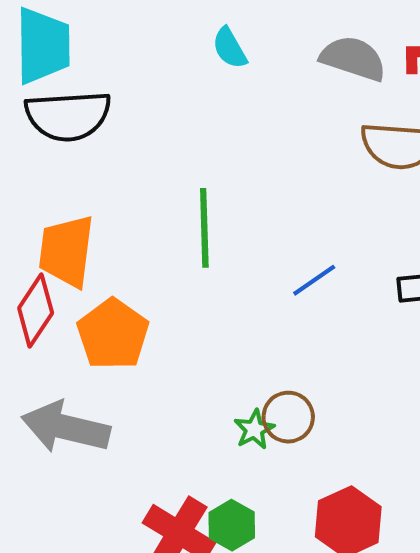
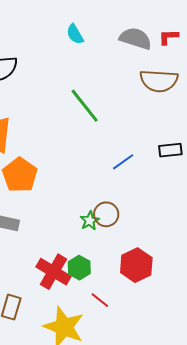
green line: (204, 228) -> (85, 106), moved, turned -36
blue line: (314, 280) -> (123, 162), moved

